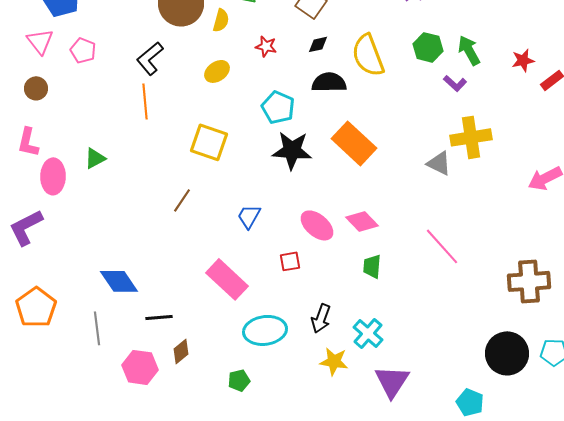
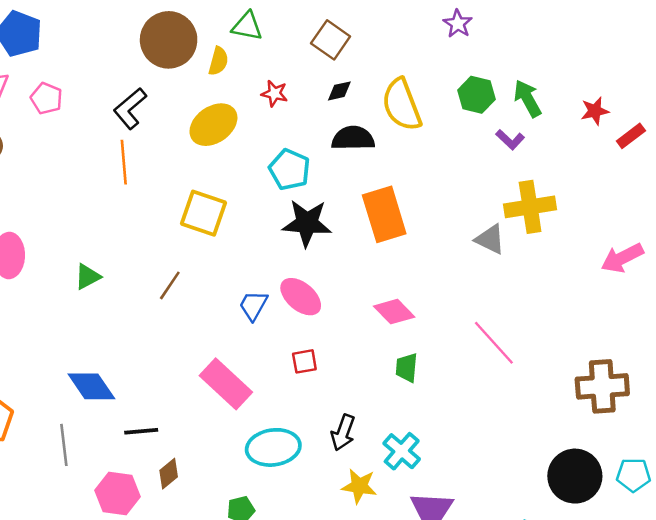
yellow ellipse: (217, 71) -> (213, 125), size x1.5
orange rectangle: (354, 143) -> (384, 214), turned 30
green triangle: (95, 158) -> (88, 277), moved
pink ellipse: (317, 225) -> (301, 297), moved

